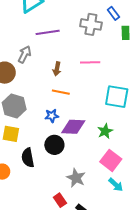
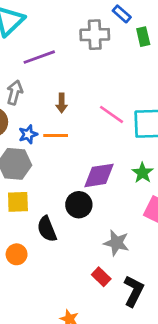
pink line: (90, 62) -> (111, 114), moved, turned 48
orange line: (61, 92) -> (56, 136), moved
blue star: (52, 116) -> (28, 134), moved

